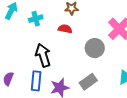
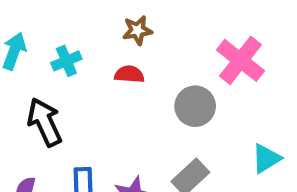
black arrow: (43, 55) -> (45, 122), moved

